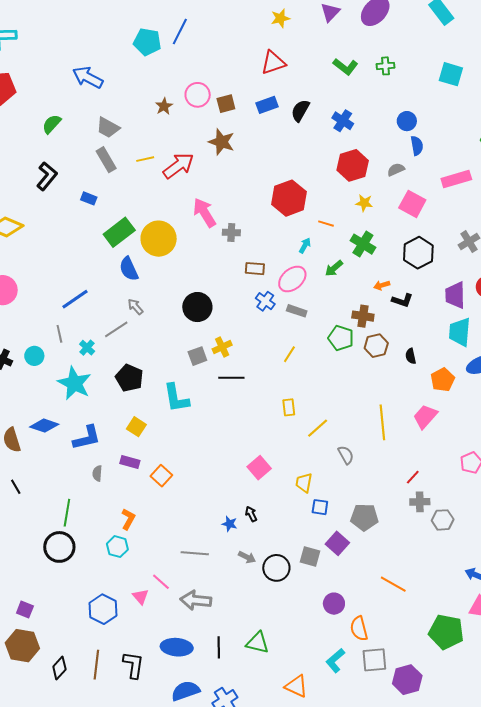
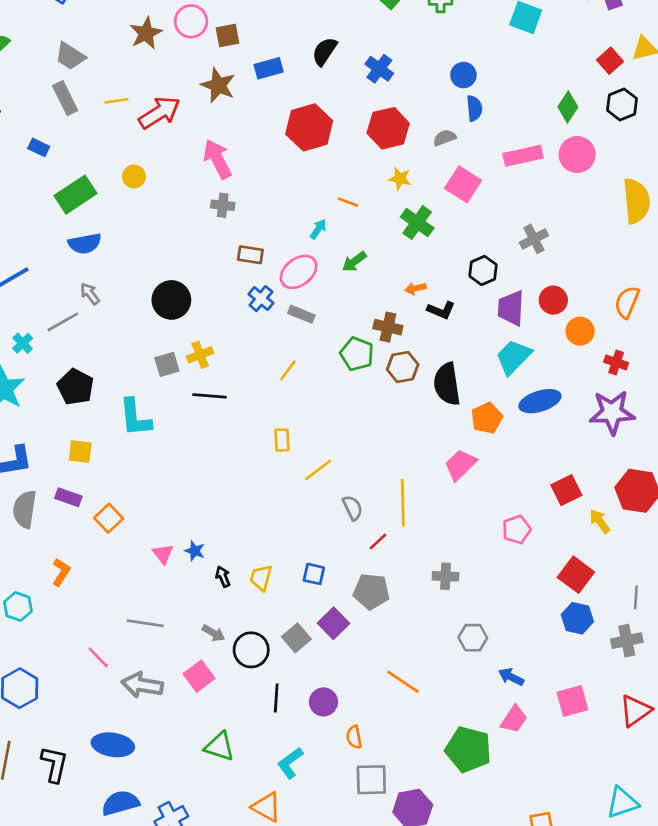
blue rectangle: (267, 105) -> (269, 68), moved
brown star: (164, 106) -> (146, 33), size x1.4
red hexagon: (289, 198) -> (309, 127), moved
pink arrow: (204, 213) -> (217, 159), moved
yellow circle: (159, 239) -> (134, 176), moved, size x0.5
green cross: (363, 244) -> (417, 223), moved
black hexagon: (418, 253) -> (483, 270), moved, size x0.7
blue semicircle: (129, 269) -> (85, 244), turned -80
cyan trapezoid: (460, 332) -> (514, 357), turned 36
black semicircle: (411, 356) -> (447, 384), size x2.0
yellow line: (382, 422) -> (403, 503), moved
yellow square: (136, 427) -> (80, 452), turned -30
pink square: (259, 468) -> (199, 676), moved
gray semicircle: (97, 473) -> (25, 509), size x1.8
red line: (413, 477) -> (378, 541), moved
yellow trapezoid: (304, 483) -> (261, 578), moved
gray hexagon: (443, 520) -> (473, 638), moved
blue star: (230, 524) -> (195, 551), moved
cyan hexagon: (117, 547) -> (18, 606), moved
gray square: (310, 557) -> (296, 638), turned 30
pink triangle: (141, 597) -> (163, 554), moved
orange semicircle: (359, 629) -> (354, 737), size x0.7
black line: (219, 647) -> (276, 698), moved
cyan L-shape: (335, 661) -> (290, 763), moved

